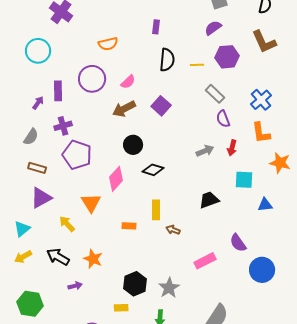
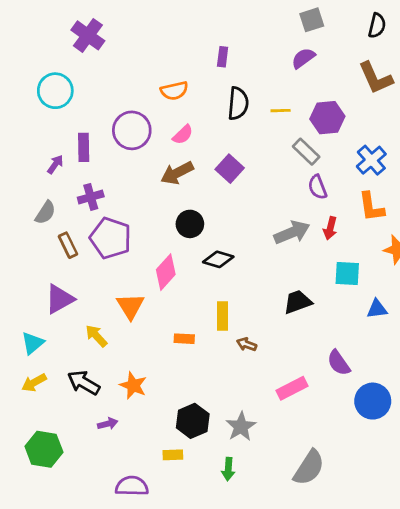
orange semicircle: (108, 44) -> (174, 91), moved
purple hexagon: (227, 57) -> (327, 118), moved
gray arrow: (205, 151) -> (292, 232), size x1.4
brown rectangle: (37, 168) -> (68, 245), moved, turned 48

